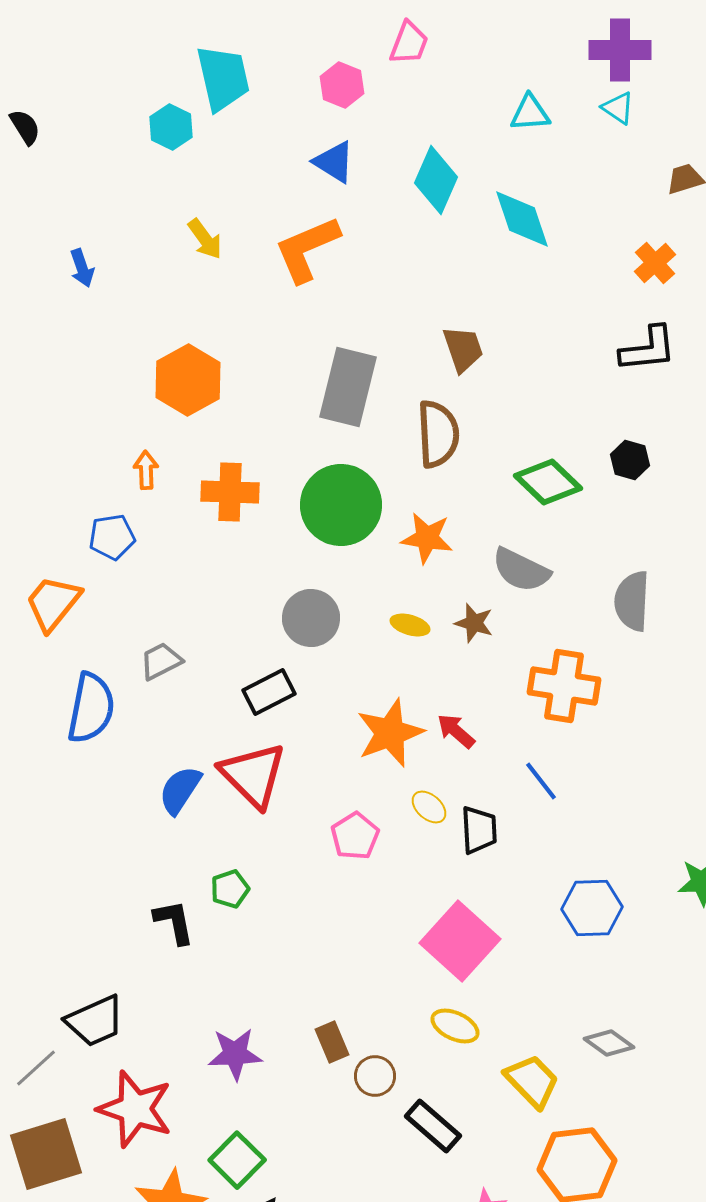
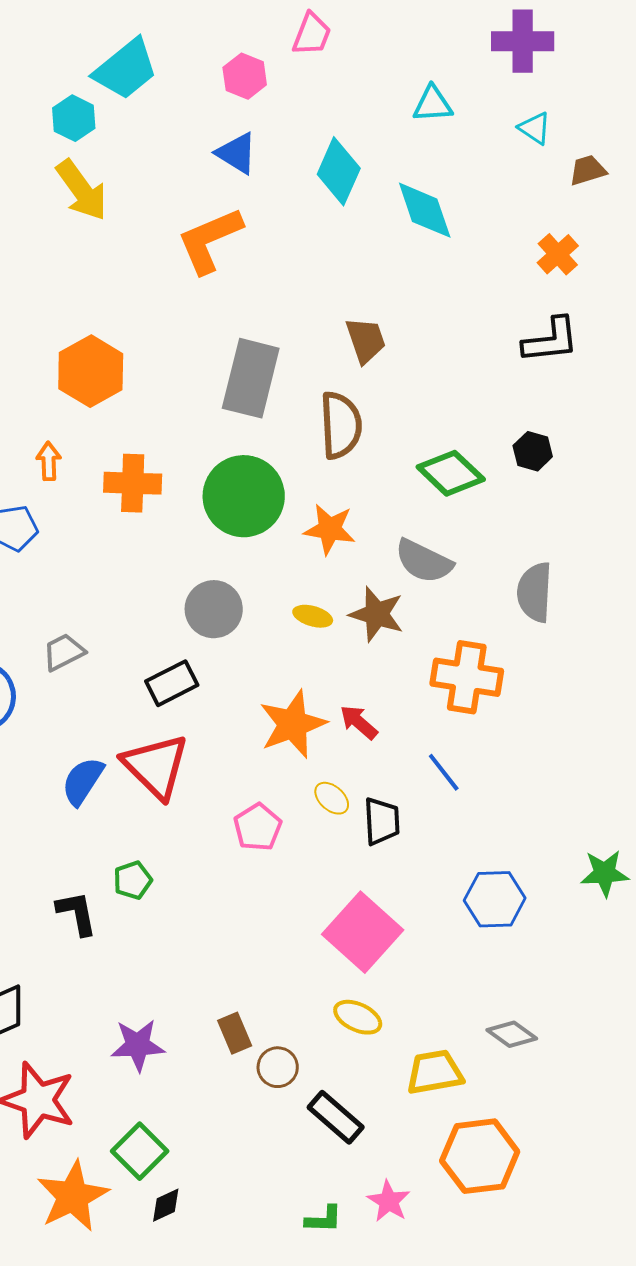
cyan trapezoid: (223, 78) -> (126, 69), turned 64
cyan triangle: (618, 108) -> (535, 128), moved
yellow arrow: (205, 239) -> (82, 190), moved, size x1.5
brown star: (474, 623) -> (377, 614), size x1.4
yellow trapezoid: (532, 1081) -> (435, 1072), turned -56

